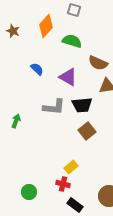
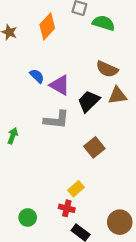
green semicircle: (72, 41) -> (104, 23), moved
purple triangle: (68, 77) -> (60, 85), moved
black trapezoid: (82, 105) -> (89, 101), moved, turned 140

